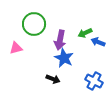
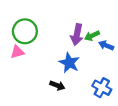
green circle: (34, 24) -> (25, 31), moved
purple arrow: (60, 40) -> (77, 35), moved

